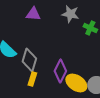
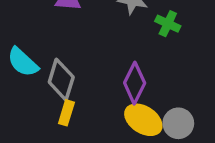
purple diamond: (60, 71) -> (135, 83), moved

